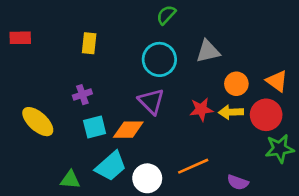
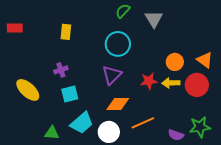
gray triangle: (208, 51) -> (154, 19), moved, turned -48
purple triangle: (151, 101) -> (112, 75), turned 30
orange diamond: (128, 130) -> (118, 104), moved
green star: (280, 149) -> (200, 127), moved

